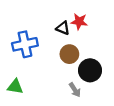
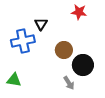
red star: (79, 22) -> (79, 12), moved
black triangle: (63, 28) -> (41, 24), moved, turned 40

